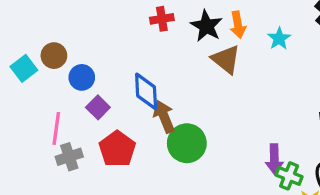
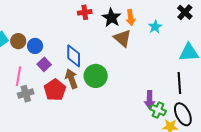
brown circle: (54, 56) -> (18, 41), moved
brown arrow: (164, 116) -> (71, 79), moved
green circle: (187, 143) -> (96, 76), moved

